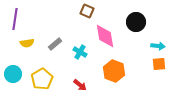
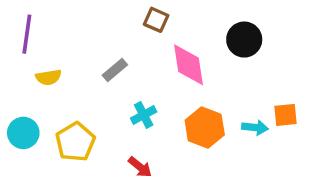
gray rectangle: (55, 44) -> (115, 70), moved
cyan arrow: (158, 46) -> (255, 128), moved
cyan cross: (80, 52) -> (144, 115), moved, turned 32
red arrow: (80, 85) -> (140, 167), moved

